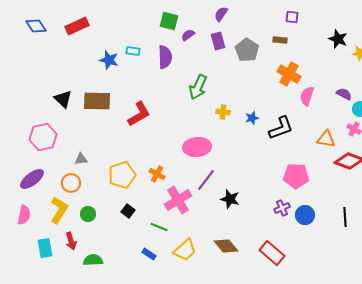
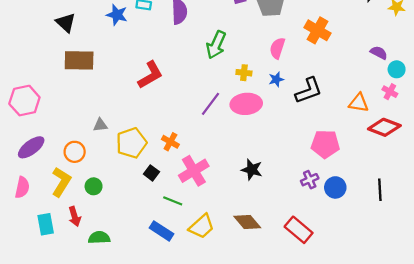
pink semicircle: (307, 96) -> (277, 48), moved
black triangle: (63, 99) -> (66, 23), moved
brown rectangle: (97, 101) -> (79, 60), moved
pink hexagon: (43, 137) -> (24, 101), moved
pink ellipse: (197, 147) -> (246, 104), moved
gray triangle: (81, 159) -> (100, 125), moved
purple line: (206, 180) -> (211, 104), moved
black square: (128, 211) -> (151, 173), moved
blue rectangle: (149, 254) -> (161, 231), size x1.5

